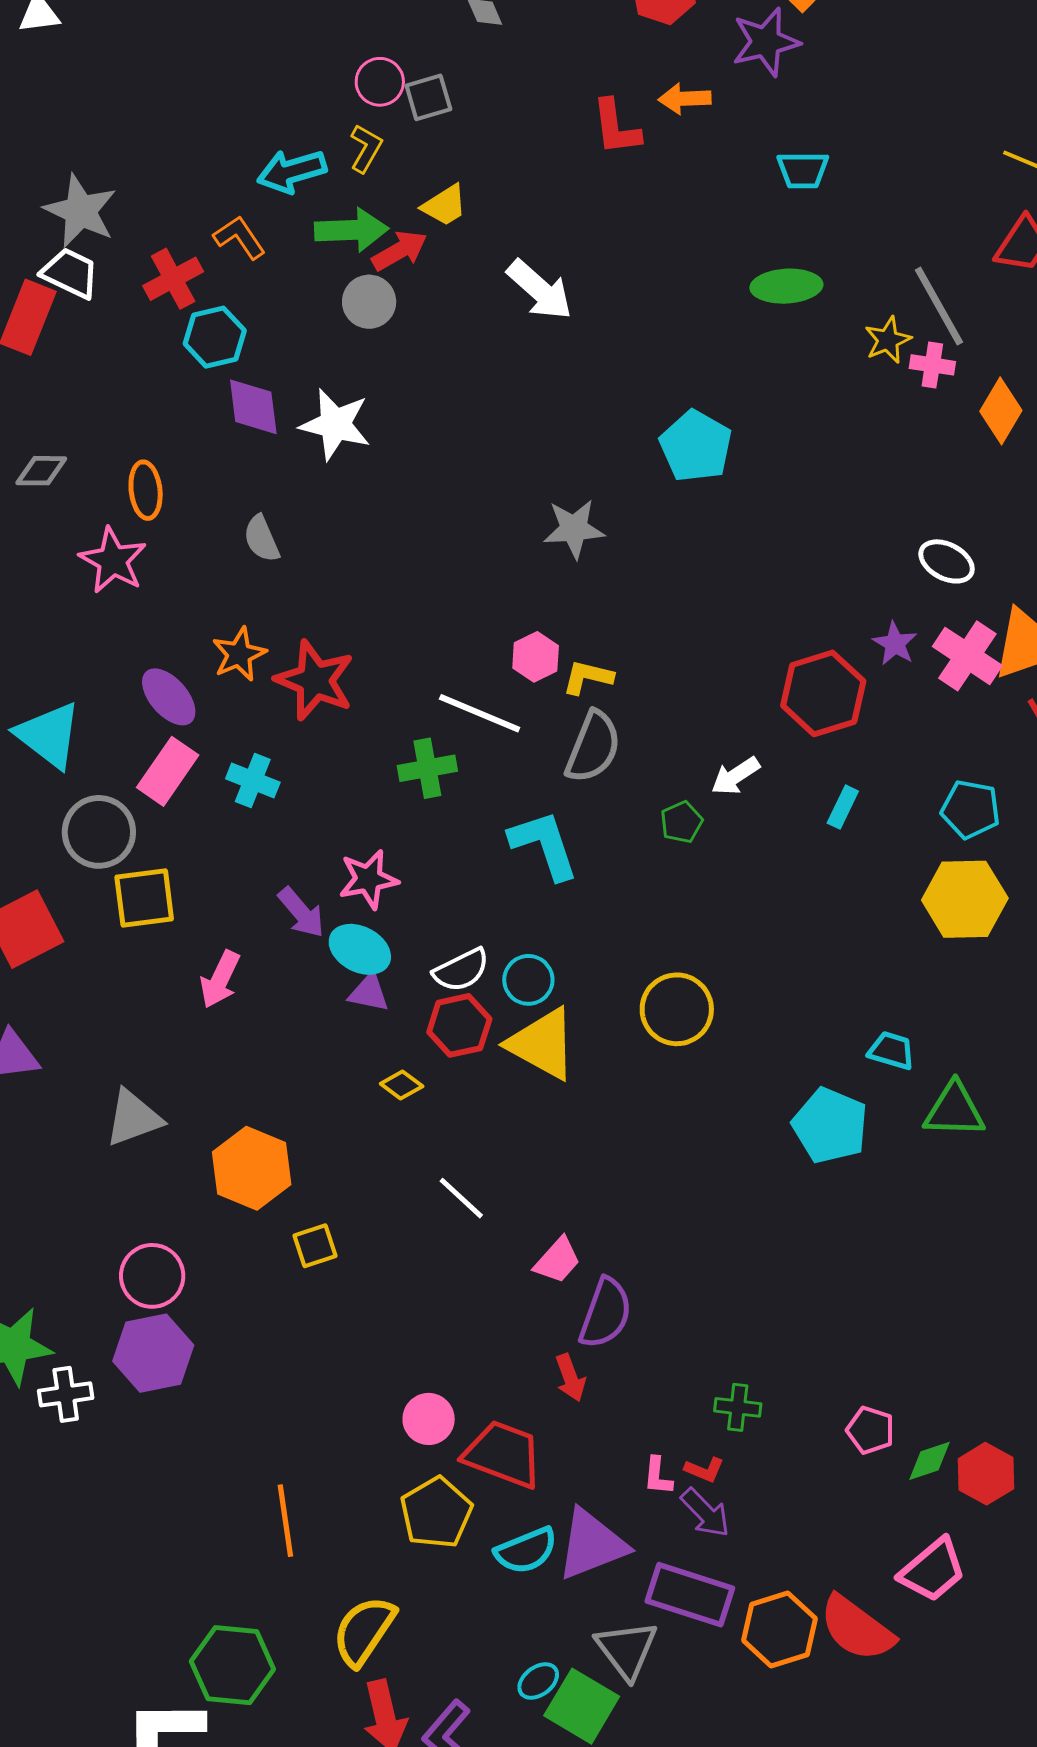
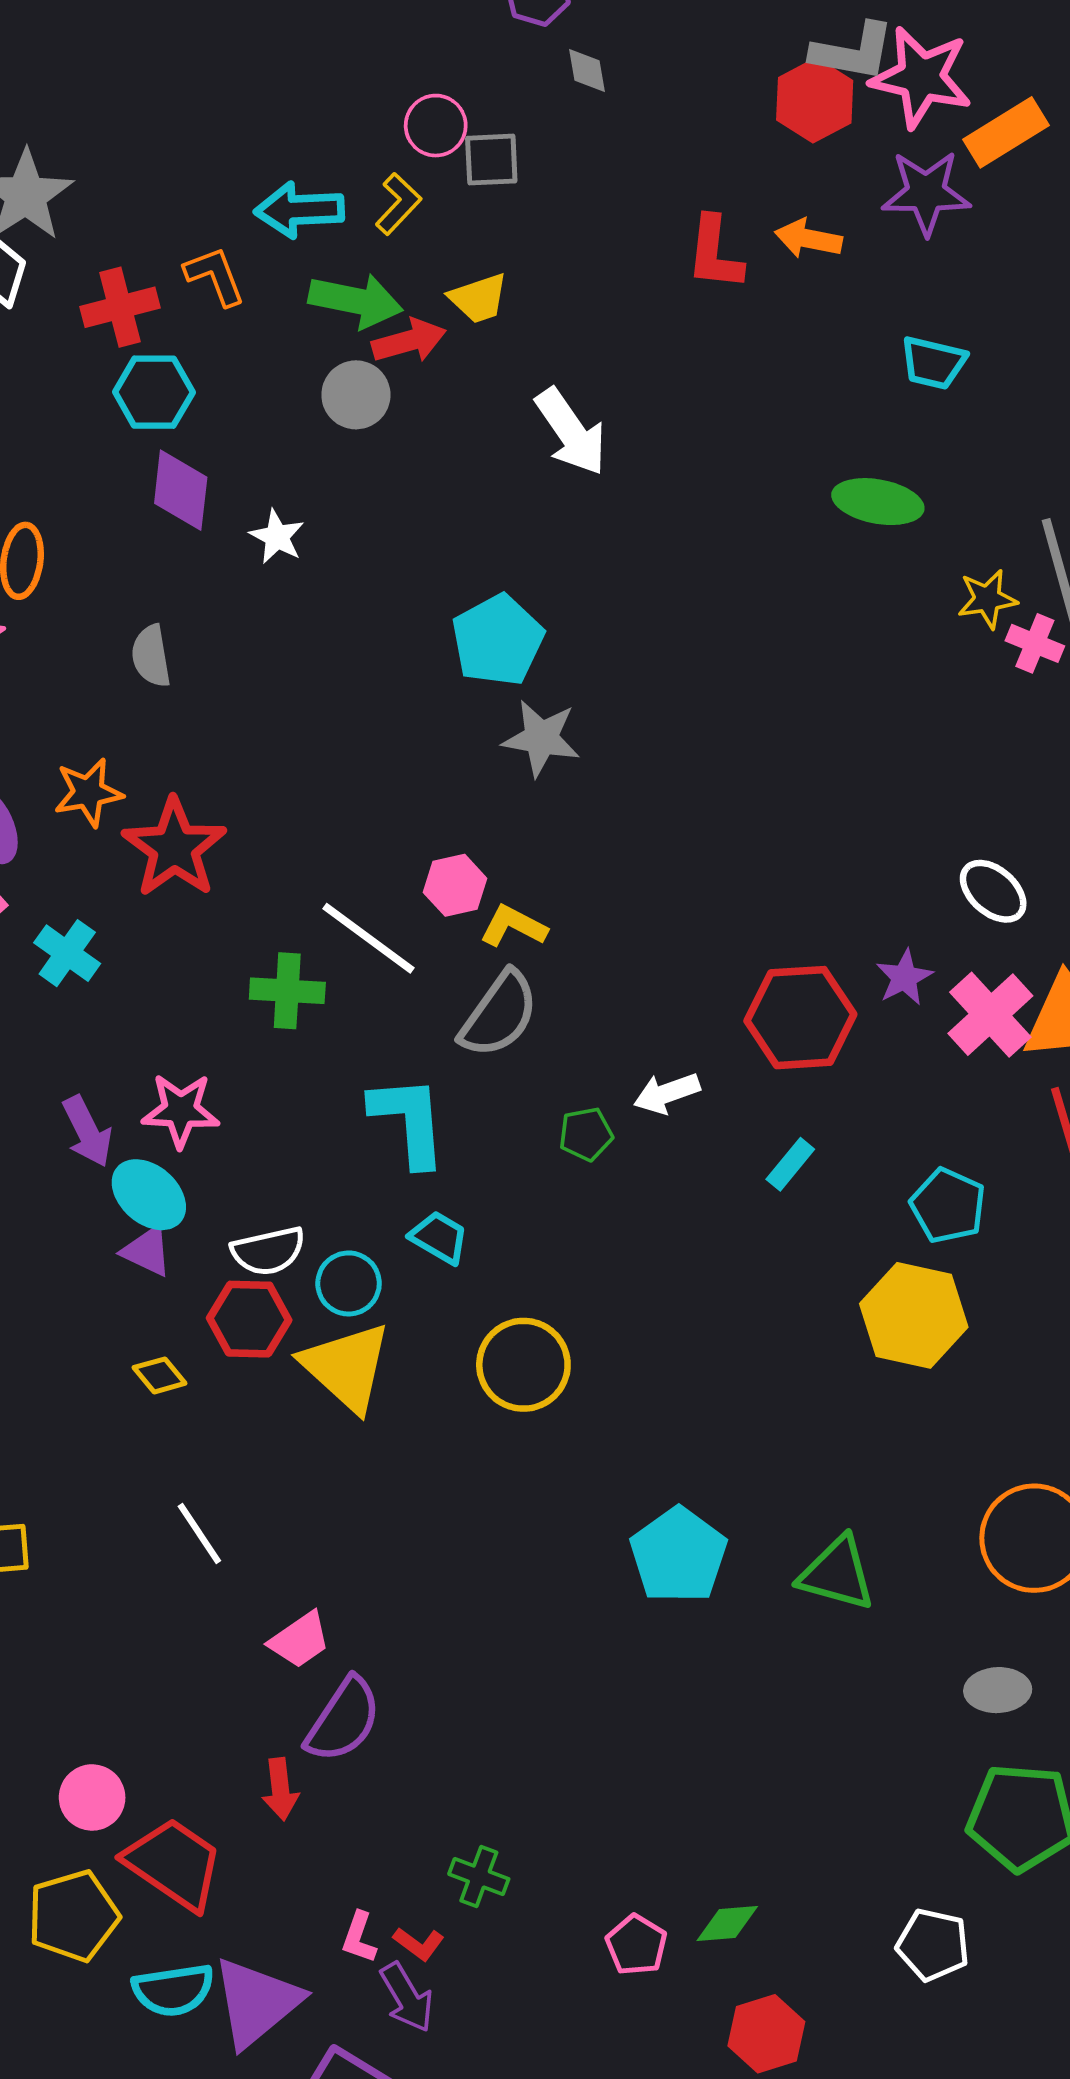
white star: (335, 424) -> (277, 537), size x0.6
cyan pentagon: (696, 446) -> (498, 640), moved
cyan trapezoid: (891, 1051) -> (439, 1238), moved
green diamond: (930, 1461) -> (727, 1924), moved
purple triangle: (592, 1544) -> (257, 2002), turned -32

